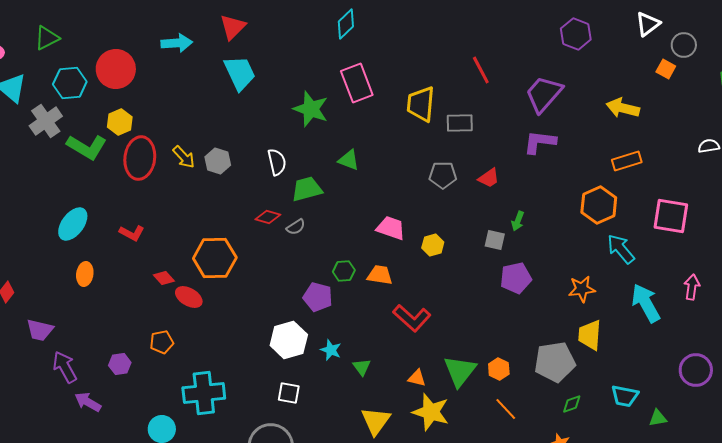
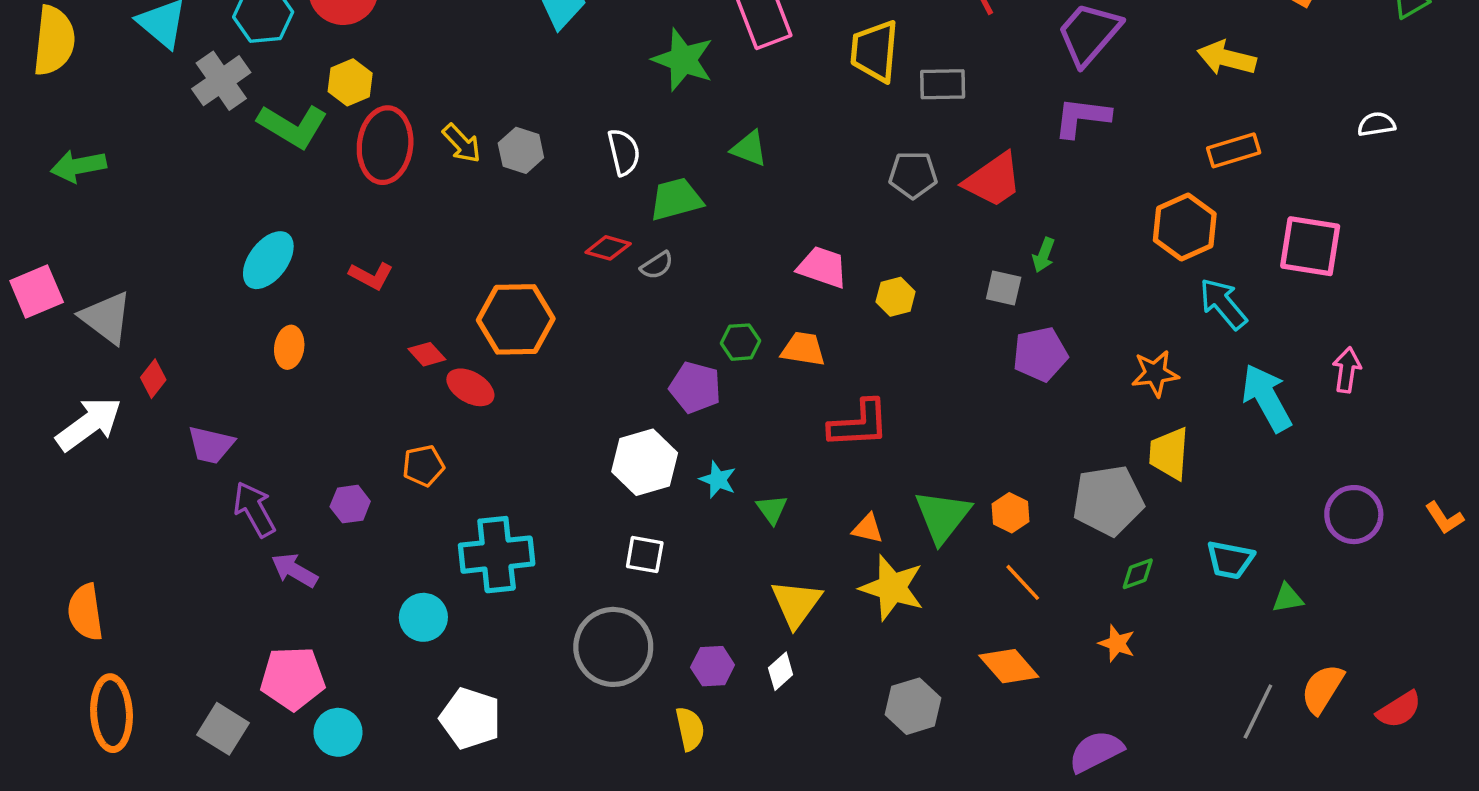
red trapezoid: (489, 178) -> (993, 180), size x1.6
red L-shape: (412, 318) -> (859, 424), turned -45

